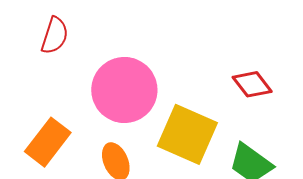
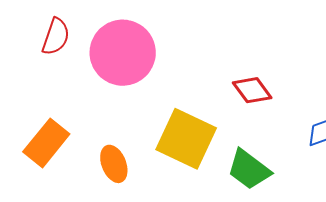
pink circle: (124, 90) -> (123, 53), moved

